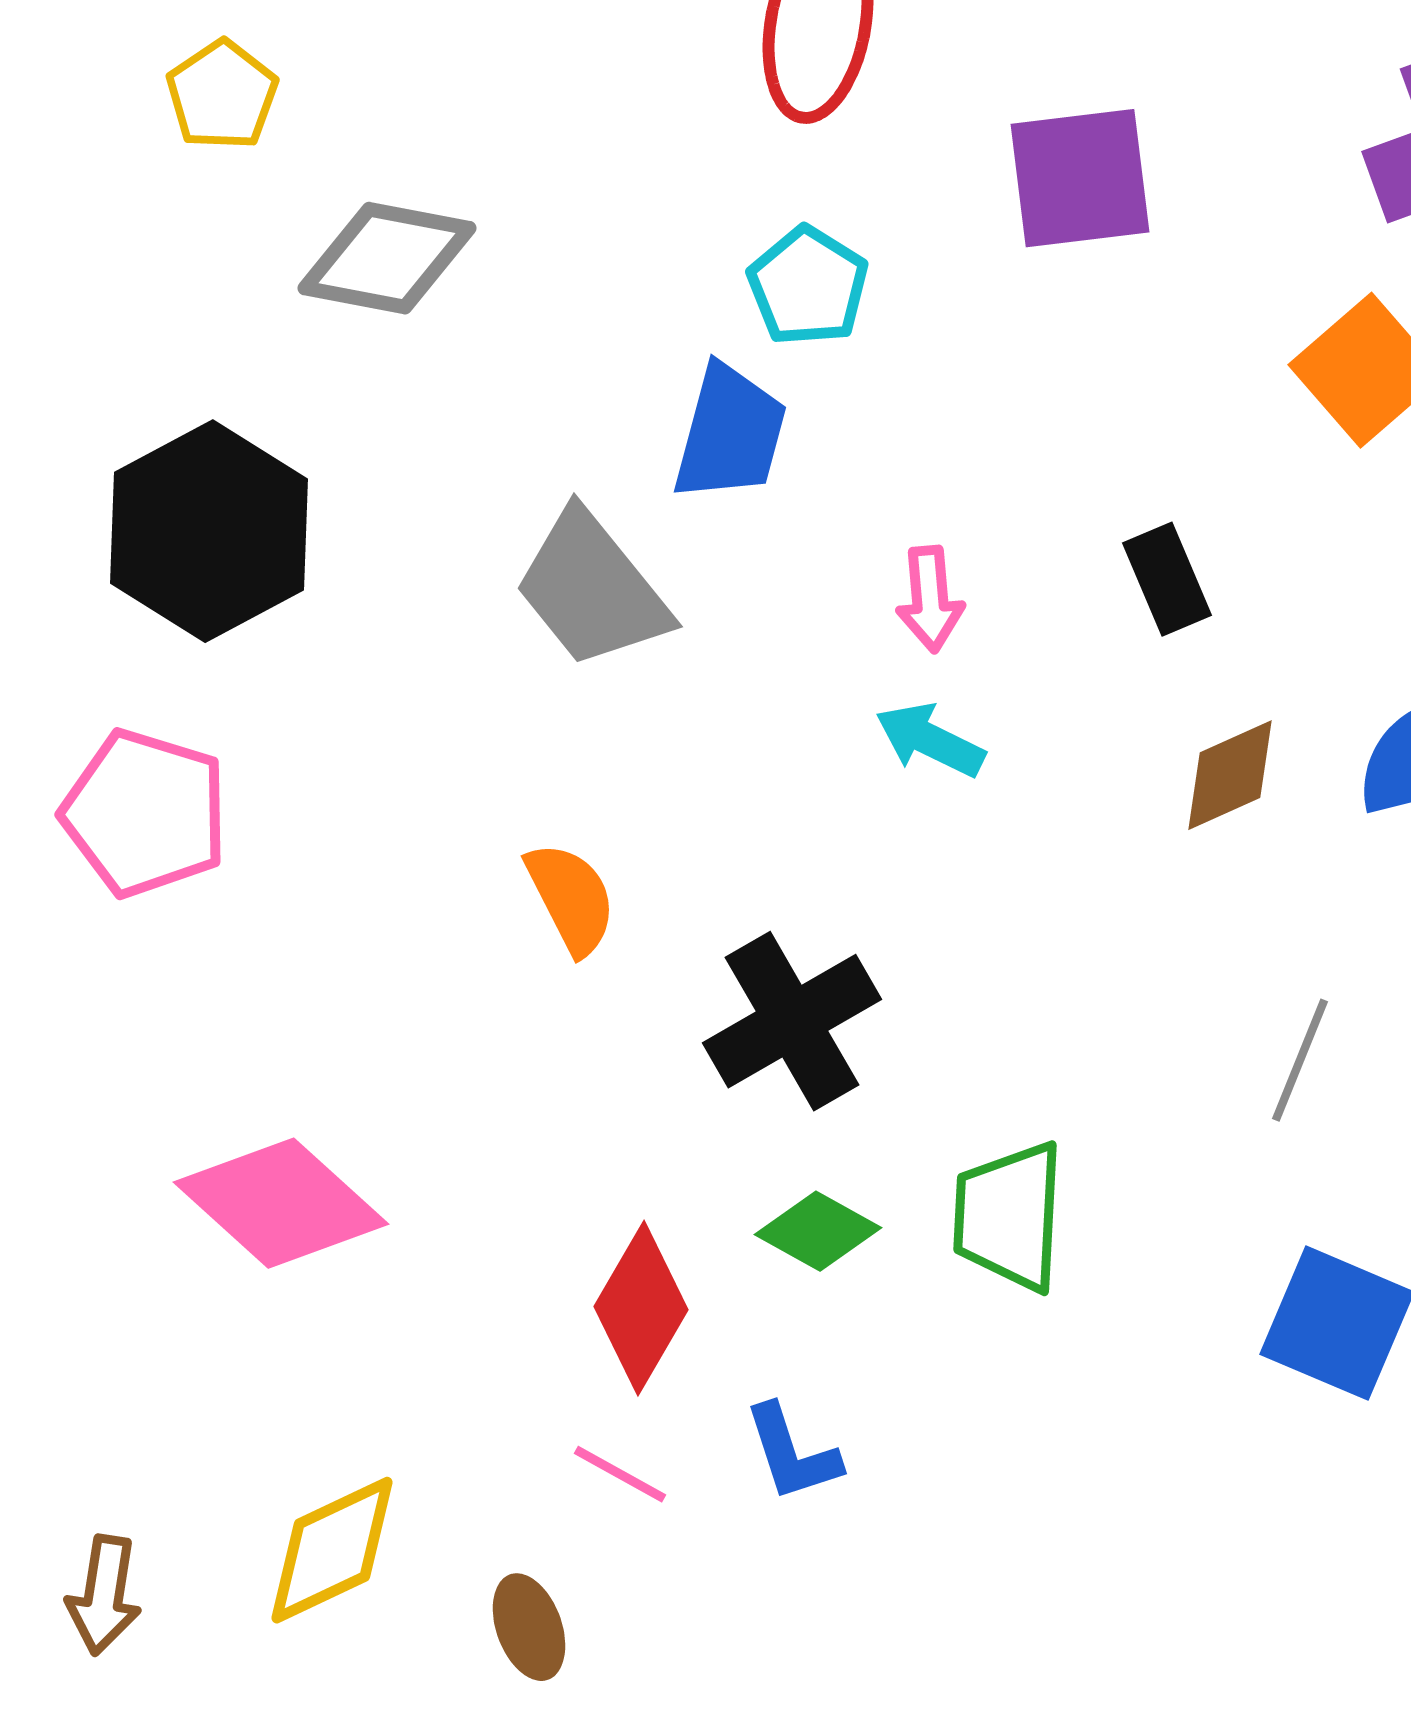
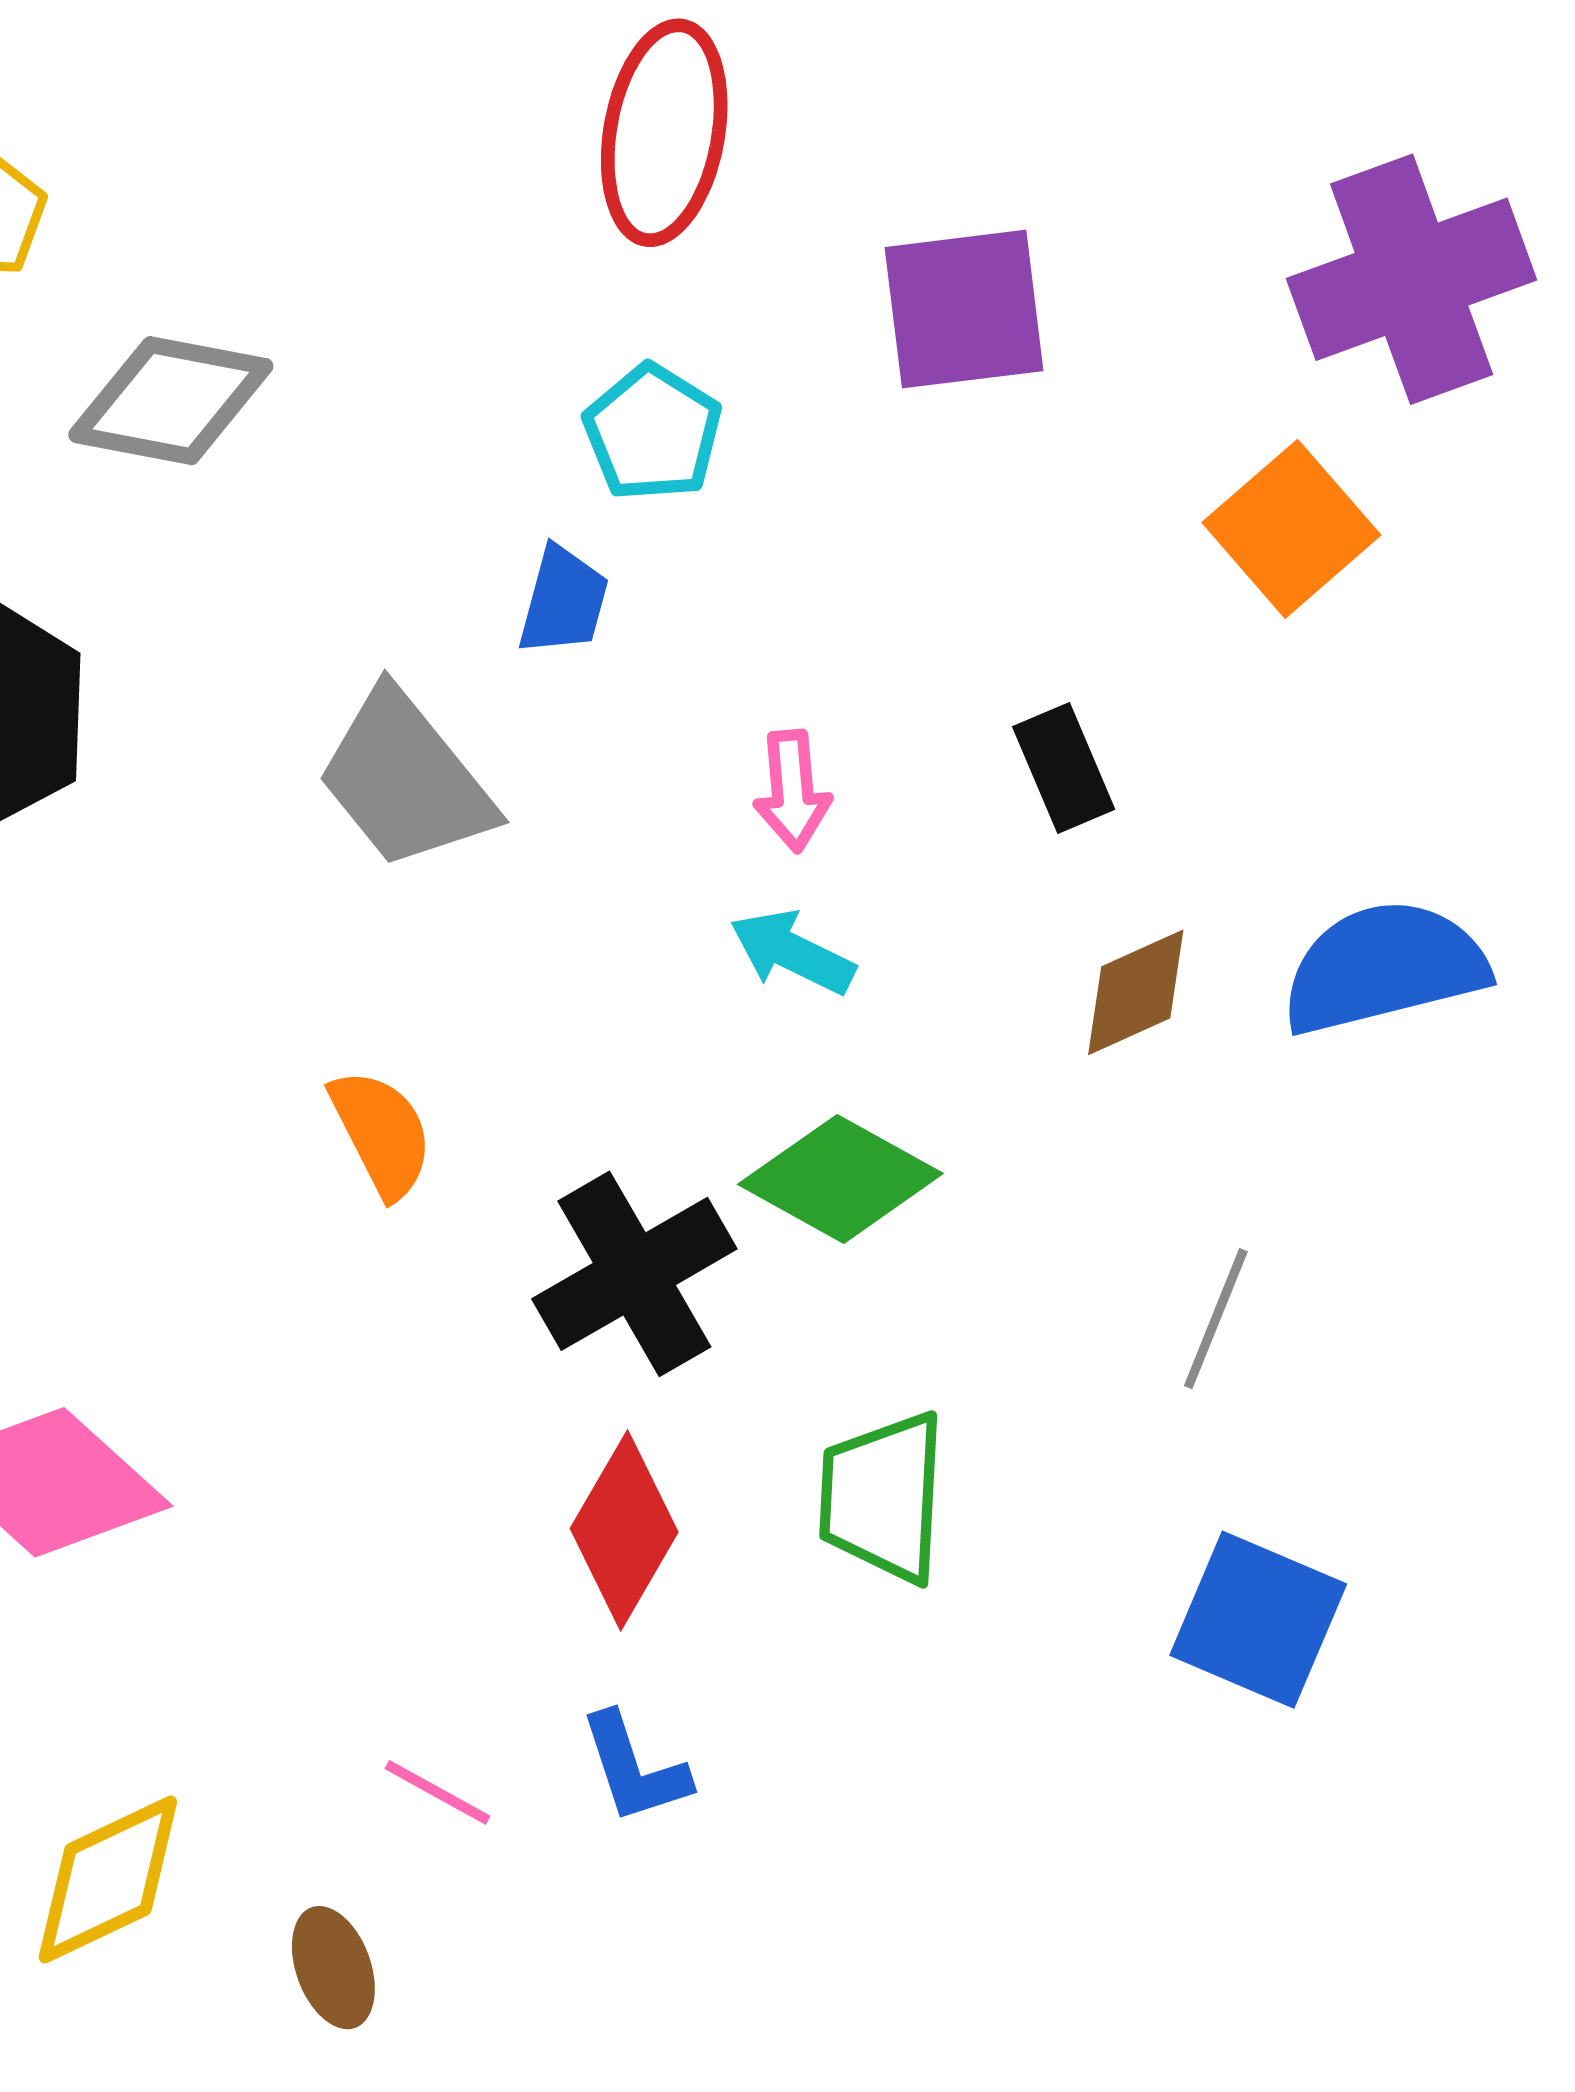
blue trapezoid: (730, 433) -> (563, 601), size x0.7
green diamond: (818, 1231) -> (840, 1179), moved, size x1.4
red diamond: (641, 1308) -> (624, 1530), moved

